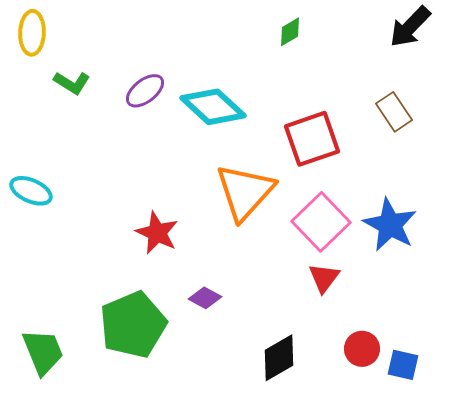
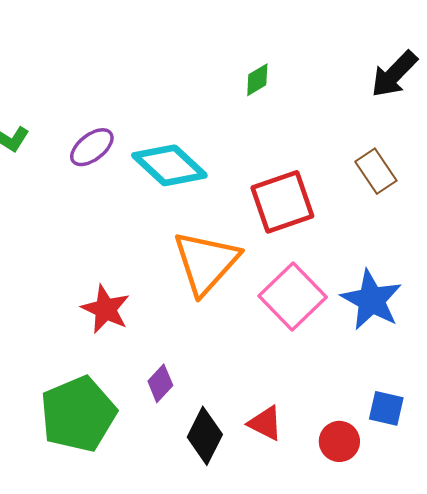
red triangle: (324, 278) -> (265, 423), moved, turned -40
purple diamond: (205, 298) -> (160, 383), turned -76
black diamond: (279, 358) -> (205, 436), moved, turned -33
blue square: (403, 365) -> (386, 408), moved

